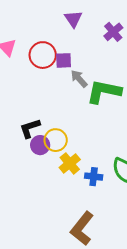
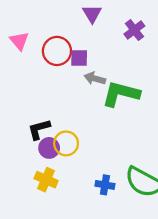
gray arrow: (79, 79) -> (95, 78), turned -36
yellow cross: (70, 163) -> (46, 180), moved, turned -30

